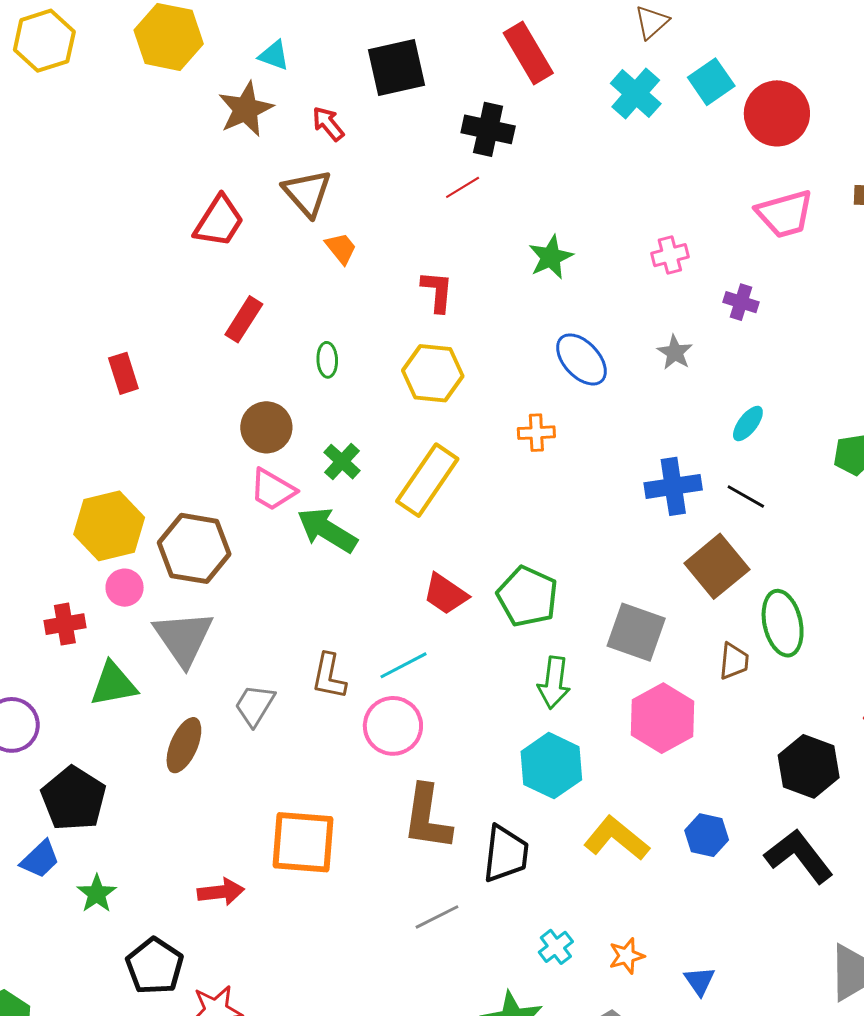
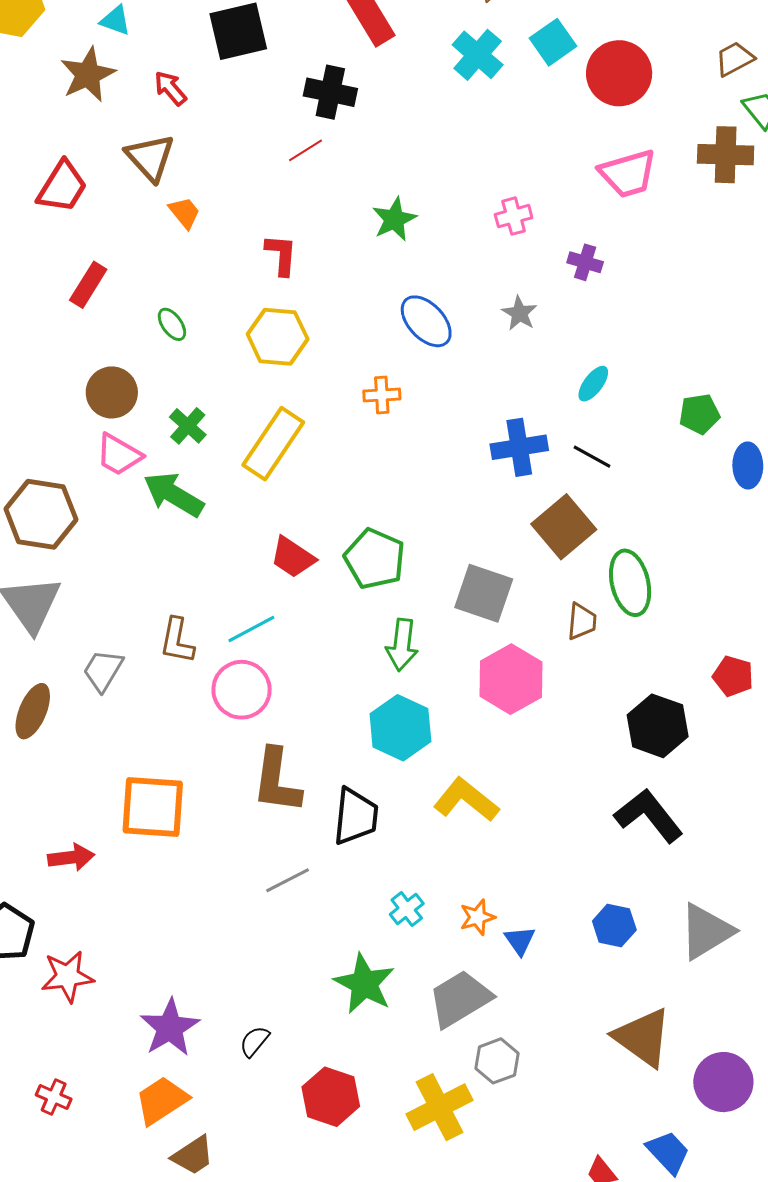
green ellipse: (327, 360) -> (172, 324), turned -32
blue hexagon: (707, 835) -> (614, 926), moved
blue triangle: (700, 981) -> (520, 941), moved

